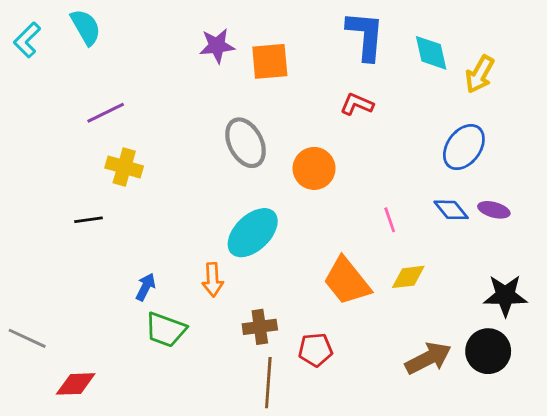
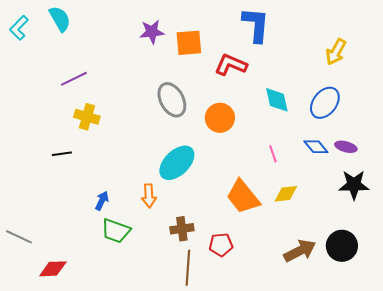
cyan diamond: (431, 53) -> (277, 100), moved
red L-shape: (357, 104) -> (231, 65), moved, size x1.4
black star: (505, 295) -> (354, 185), moved

